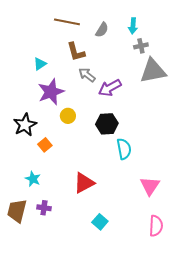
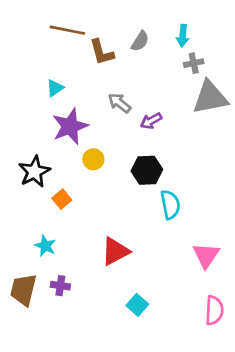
brown line: (67, 22) -> (67, 30), moved
brown L-shape: (76, 52) -> (102, 52), moved
purple arrow: (110, 88) -> (151, 121), size x0.7

